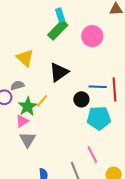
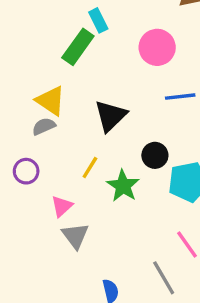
green rectangle: (58, 30) -> (78, 47), moved
gray semicircle: (17, 85) -> (44, 126), moved
blue line: (98, 87) -> (180, 97), moved
green star: (28, 106) -> (123, 186), moved

